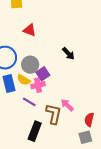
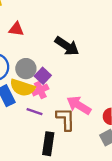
black arrow: (68, 54) -> (67, 46), size x1.5
yellow semicircle: (24, 80) -> (22, 88), size x1.5
pink arrow: (67, 105) -> (79, 105), size x1.5

